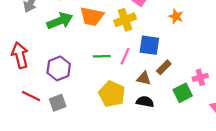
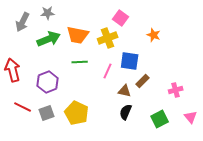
green line: (102, 56) -> (80, 62), moved
green square: (183, 93) -> (160, 119), moved
yellow pentagon: (112, 94) -> (77, 113), moved
black semicircle: (145, 102) -> (126, 112), turned -77

